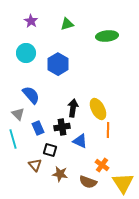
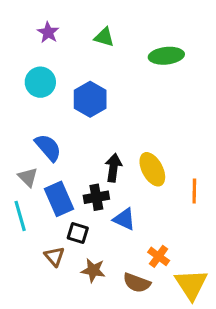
green triangle: (67, 24) -> (104, 37), turned 32
blue rectangle: (38, 128) -> (59, 199), size x1.5
orange line: (108, 130) -> (194, 191), moved

